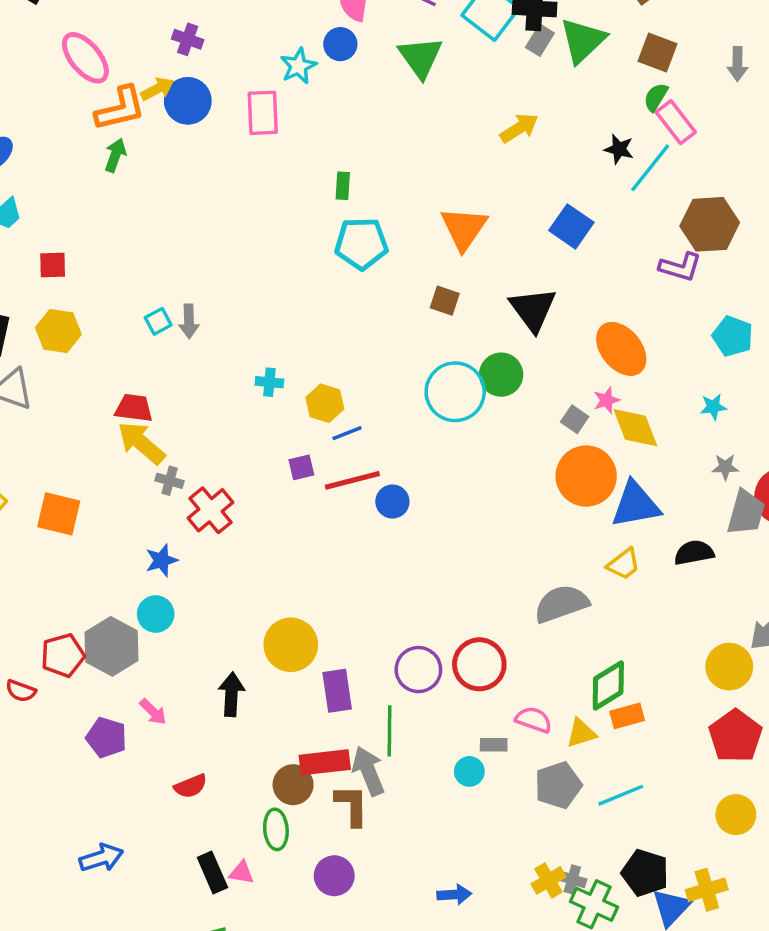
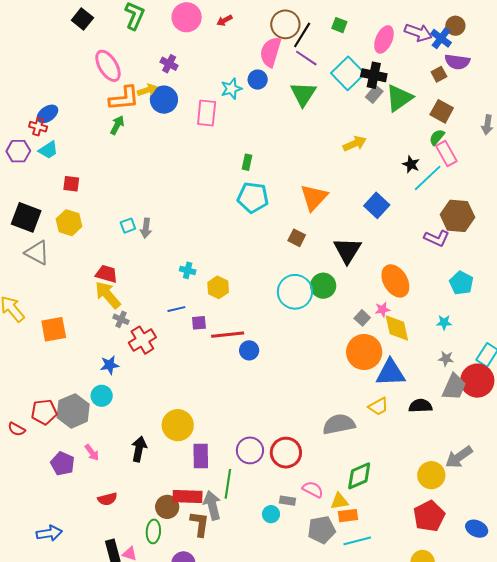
blue line: (347, 433) -> (176, 309), moved
orange square: (59, 514) -> (54, 329), turned -32
orange rectangle: (627, 716) -> (348, 516), moved

